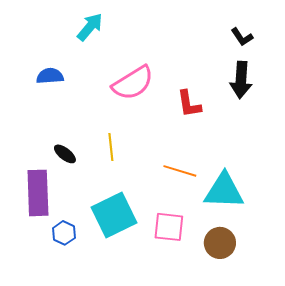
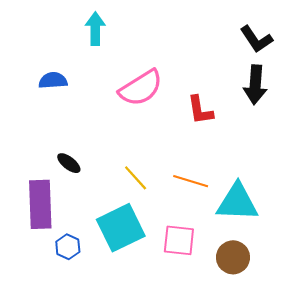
cyan arrow: (90, 27) -> (95, 29), turned -40
black L-shape: (242, 37) -> (256, 39), size x1.4
yellow line: (111, 147) -> (136, 178), moved, turned -36

